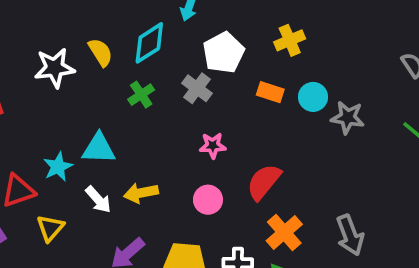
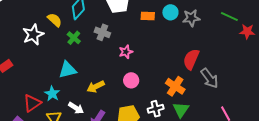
gray cross: (197, 88) -> (102, 32), moved
green cross: (141, 95) -> (74, 38), moved
cyan star: (58, 167) -> (52, 94), moved
red semicircle: (264, 182) -> (191, 59), moved
white arrow: (98, 200) -> (76, 108), moved

